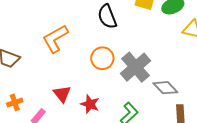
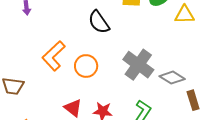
orange circle: (102, 58) -> (86, 66), moved

